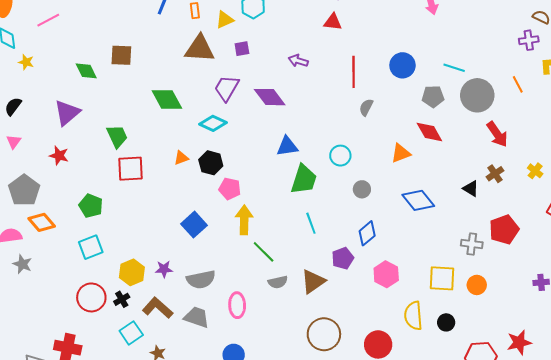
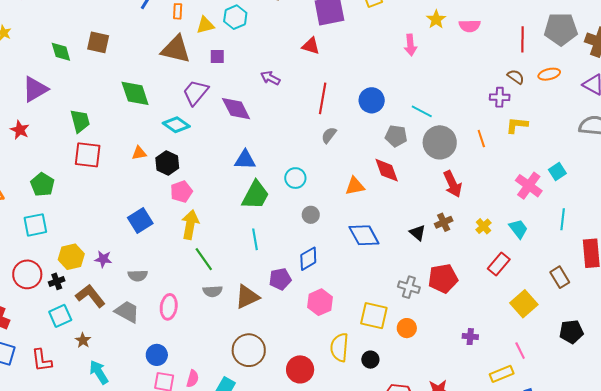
pink pentagon: (230, 189) -> (181, 192), turned 30
gray semicircle: (201, 280) -> (138, 276), size x0.7

